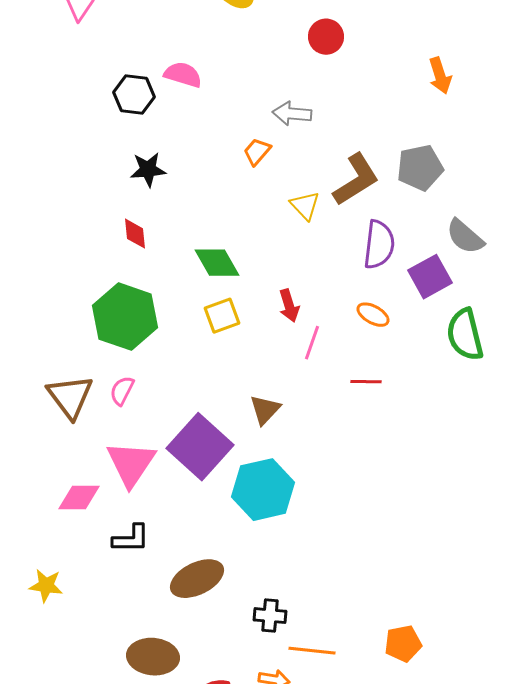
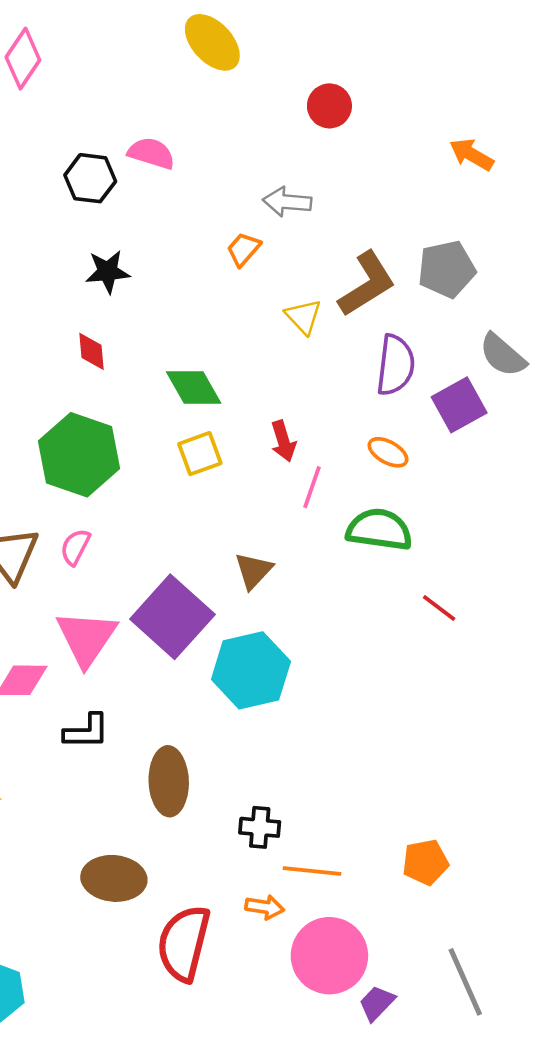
orange arrow: (440, 76) -> (471, 155), turned 138
green semicircle: (465, 335) -> (379, 530), moved, turned 112
red line: (366, 382) -> (439, 608), moved, turned 36
brown ellipse: (197, 579) -> (169, 781), turned -66

